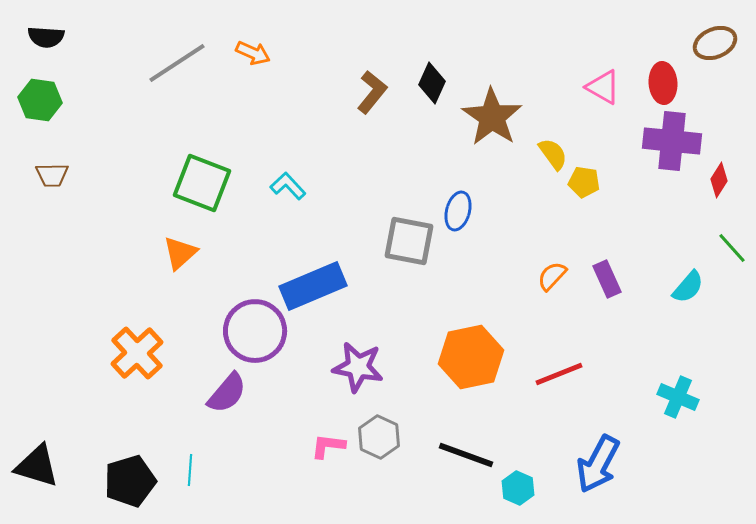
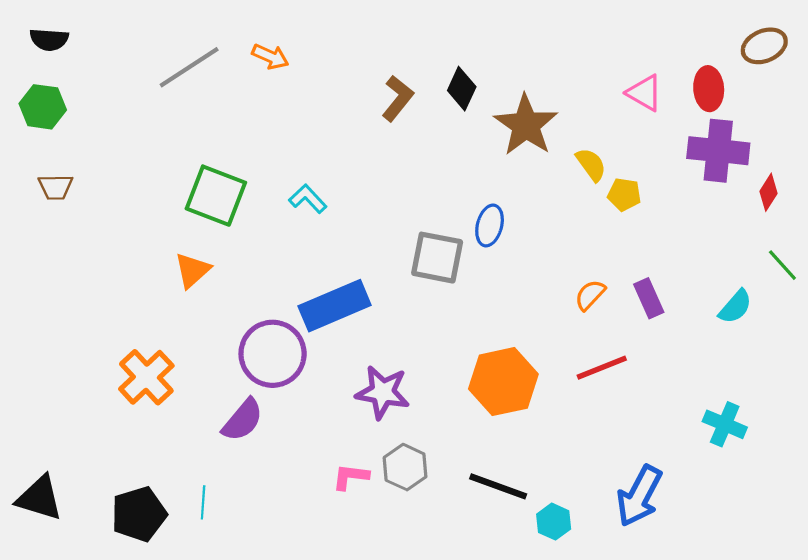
red line: (559, 374) -> (602, 368), moved

